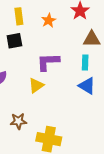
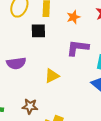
purple L-shape: (48, 62) -> (78, 48), moved

